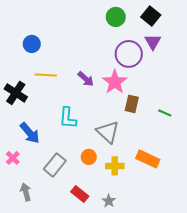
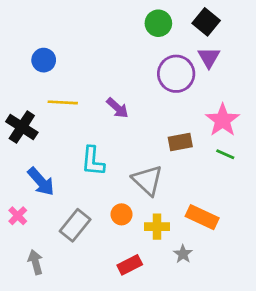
pink star: (115, 82) -> (223, 120), moved
brown rectangle: (132, 104) -> (180, 142), turned 66
red rectangle: (80, 194) -> (130, 265), moved, turned -66
gray star: (109, 201) -> (183, 254), moved

